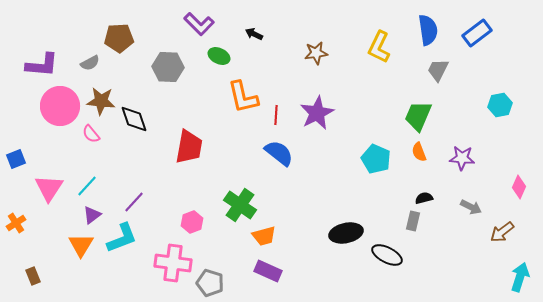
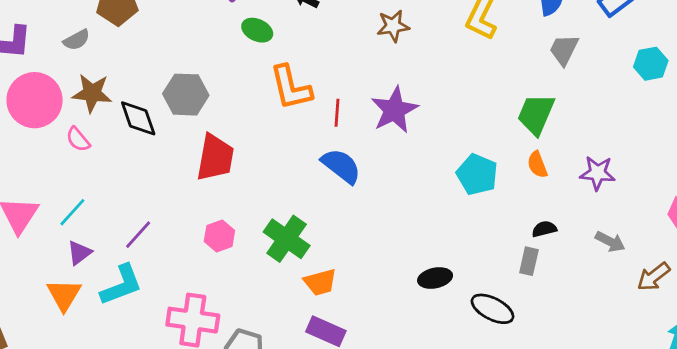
gray hexagon: (168, 67) -> (186, 95), moved
cyan hexagon: (500, 105) -> (651, 64), moved
pink hexagon: (192, 222) -> (219, 236), moved
black ellipse: (346, 233) -> (435, 278), size x0.7

